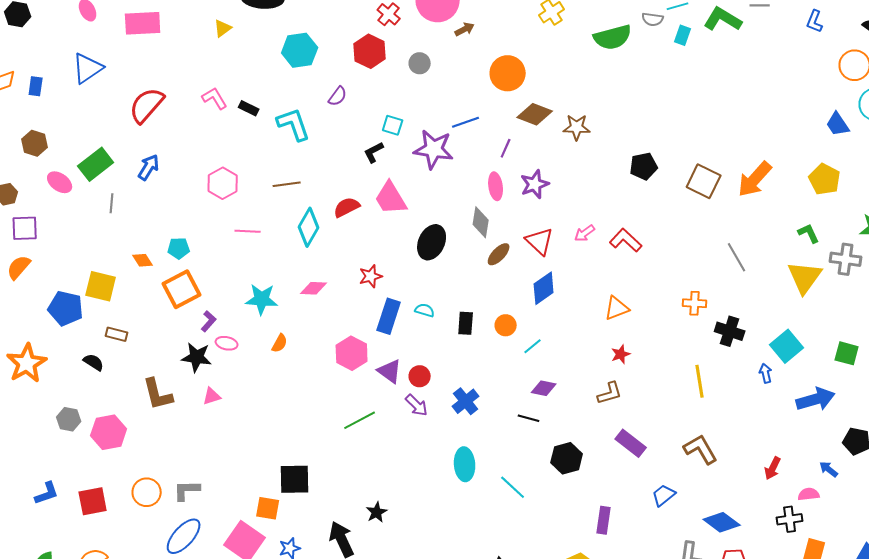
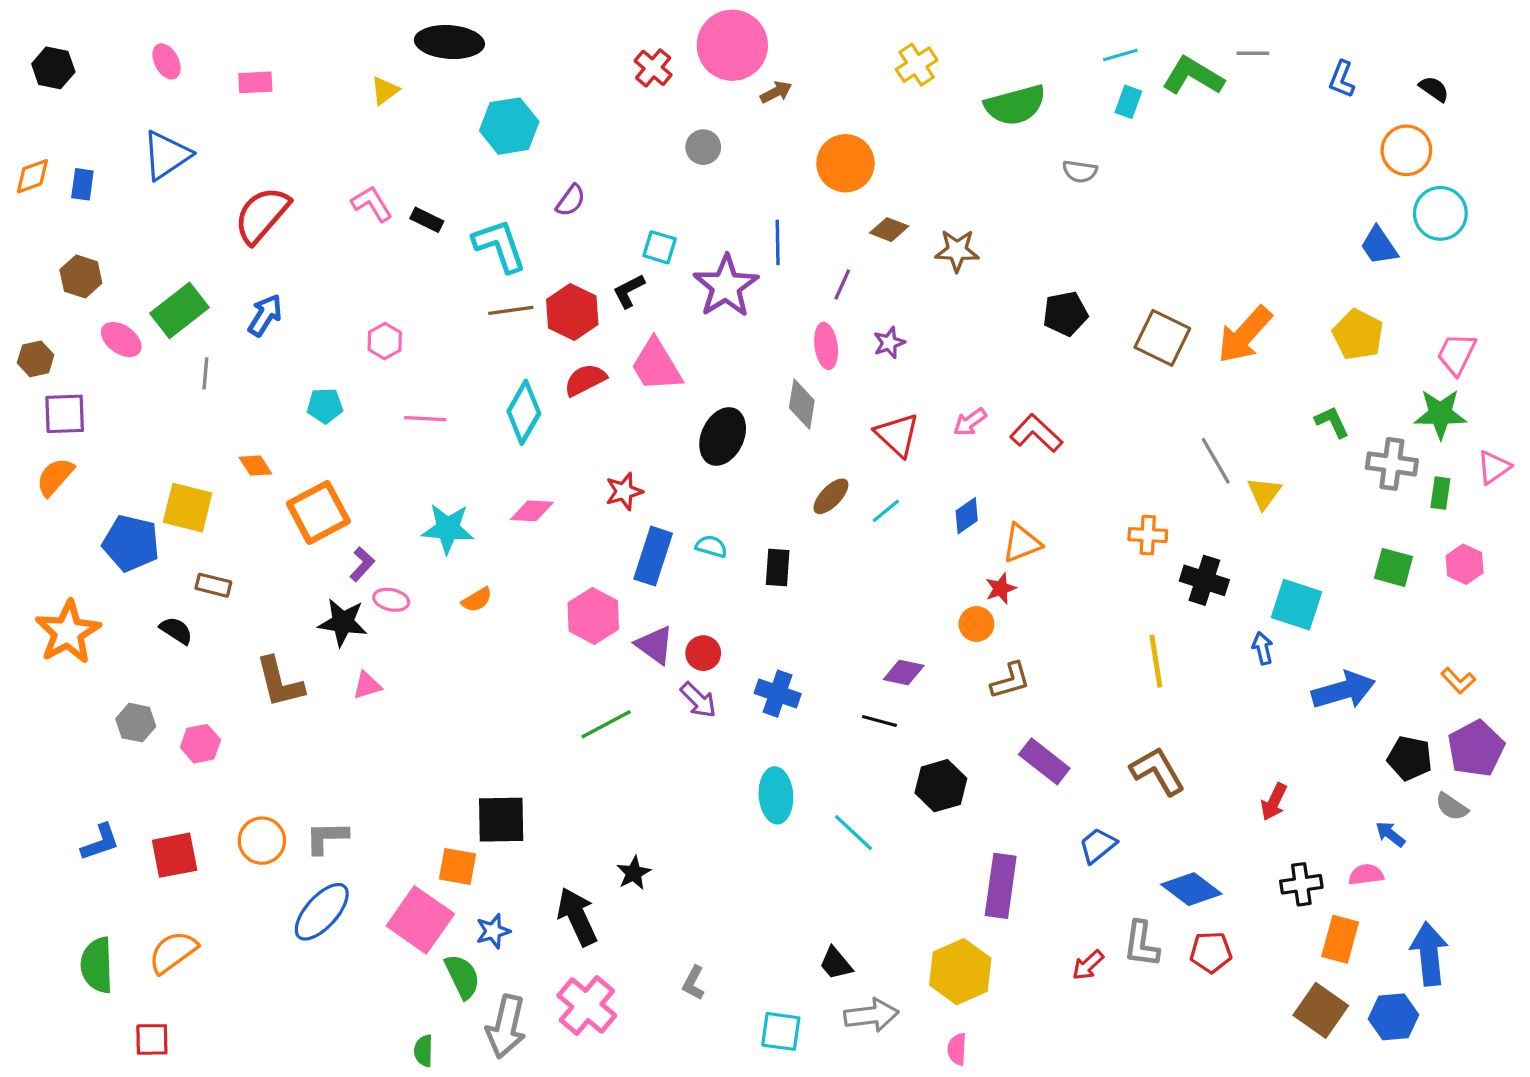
gray semicircle: (653, 19) -> (1080, 171), moved
pink rectangle: (143, 23) -> (255, 82), size x0.6
red hexagon: (370, 51) -> (572, 312), moved
brown diamond: (535, 114) -> (889, 230), size x0.7
blue line: (466, 122) -> (778, 242), turned -72
purple star: (434, 149) -> (726, 286), turned 30
pink hexagon: (223, 183) -> (385, 341), size x0.7
brown line: (287, 184) -> (511, 310), moved
purple star: (535, 184) -> (889, 343), size x0.7
cyan pentagon: (179, 248) -> (325, 406), moved
brown ellipse: (499, 254) -> (831, 496), moved
yellow triangle: (805, 277) -> (1264, 493), moved, size x0.6
blue diamond: (544, 288) -> (967, 516), moved, size x0.7
orange circle: (506, 325) -> (976, 624), moved
orange semicircle: (280, 343) -> (477, 600), turned 30
cyan line: (533, 346) -> (886, 511), moved
cyan square: (787, 346) -> (1297, 605), turned -32
green square: (847, 353) -> (1394, 567), moved
red star: (621, 354) -> (1001, 588), moved
blue cross: (466, 401) -> (778, 694), turned -32
pink hexagon: (109, 432) -> (200, 744), size x0.7
blue arrow: (829, 469) -> (1390, 834), moved
pink semicircle: (809, 494) -> (1366, 875), moved
purple rectangle: (604, 520) -> (1001, 886), size x1.4

